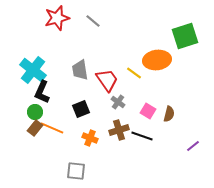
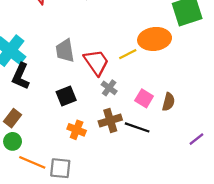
yellow line: (134, 73) -> (128, 54), turned -63
green circle: (35, 112) -> (13, 141), moved
orange line: (52, 128) -> (32, 162), moved

